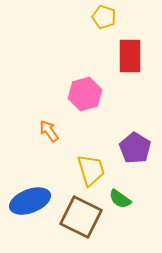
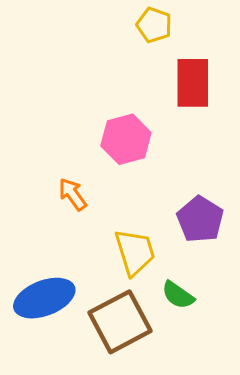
brown square: (81, 217) -> (120, 322), turned 36

